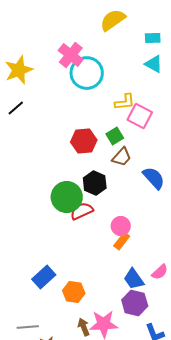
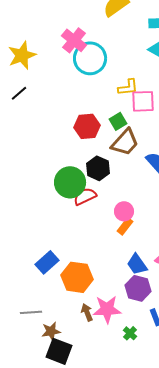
pink square: (140, 116) -> (143, 101), turned -30
brown trapezoid: (122, 157) -> (125, 142), size x1.4
orange hexagon: (74, 292) -> (77, 277), size x1.4

